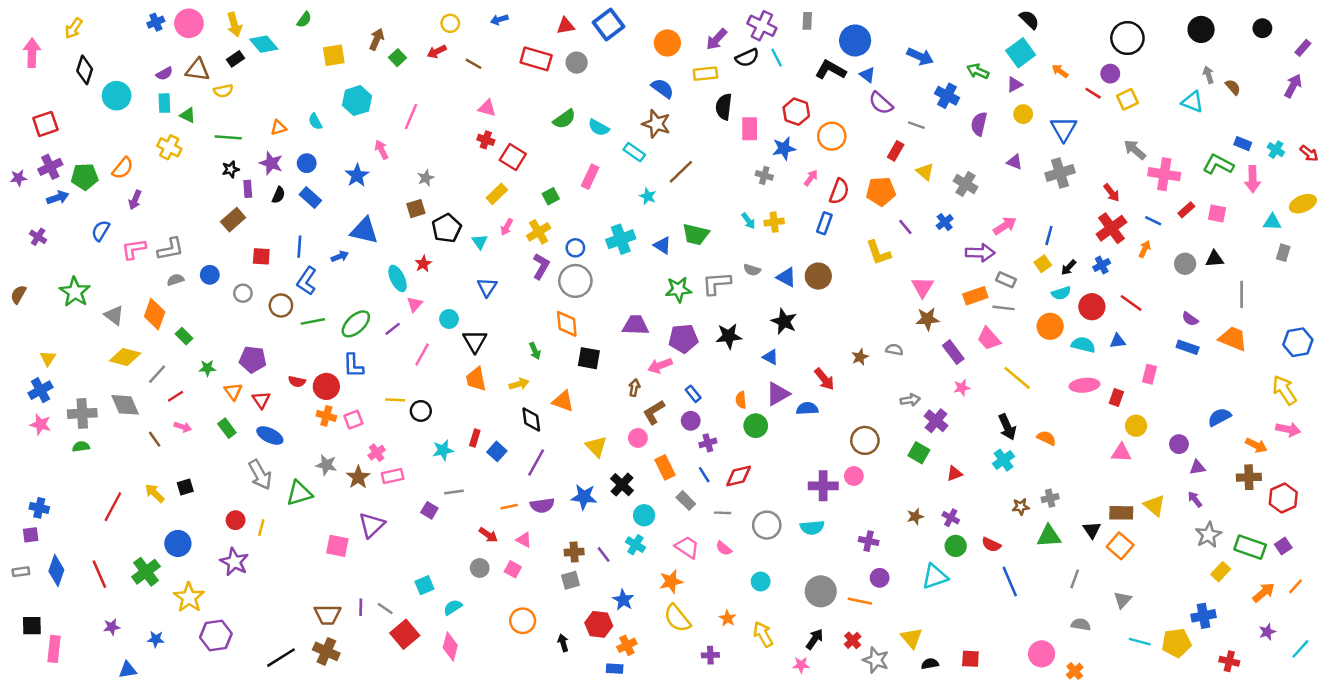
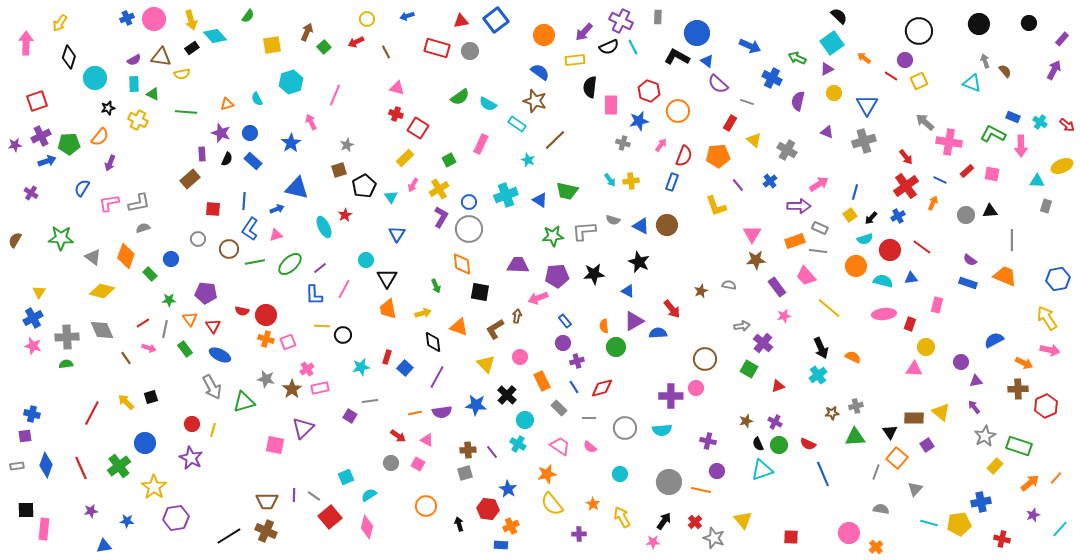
brown line: (474, 64) -> (386, 52), turned 32
black star: (231, 169) -> (108, 108), moved
blue circle: (210, 275) -> (171, 259), moved
green star: (75, 292) -> (61, 238), turned -30
pink triangle: (415, 304) -> (276, 235), moved, turned 32
blue L-shape: (353, 366) -> (314, 295), moved
gray line: (157, 374) -> (165, 329), moved, turned -30
brown L-shape: (654, 412) -> (495, 329), moved
orange square: (1120, 546) -> (897, 458), moved
purple square: (1283, 546) -> (927, 445), moved
black semicircle: (930, 664) -> (758, 444), moved, turned -104

